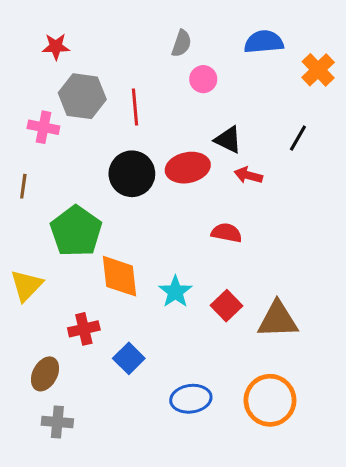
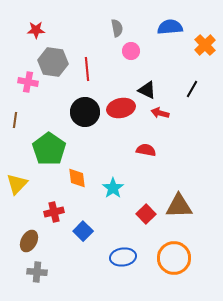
gray semicircle: (182, 43) -> (117, 28), turned -30
orange diamond: (119, 276) -> (77, 178), size x0.7
red square: (227, 306) -> (146, 214), moved

